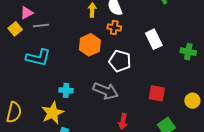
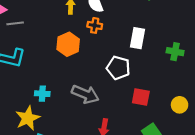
white rectangle: (154, 39) -> (138, 38), turned 36
white pentagon: (120, 61) -> (118, 68), moved

